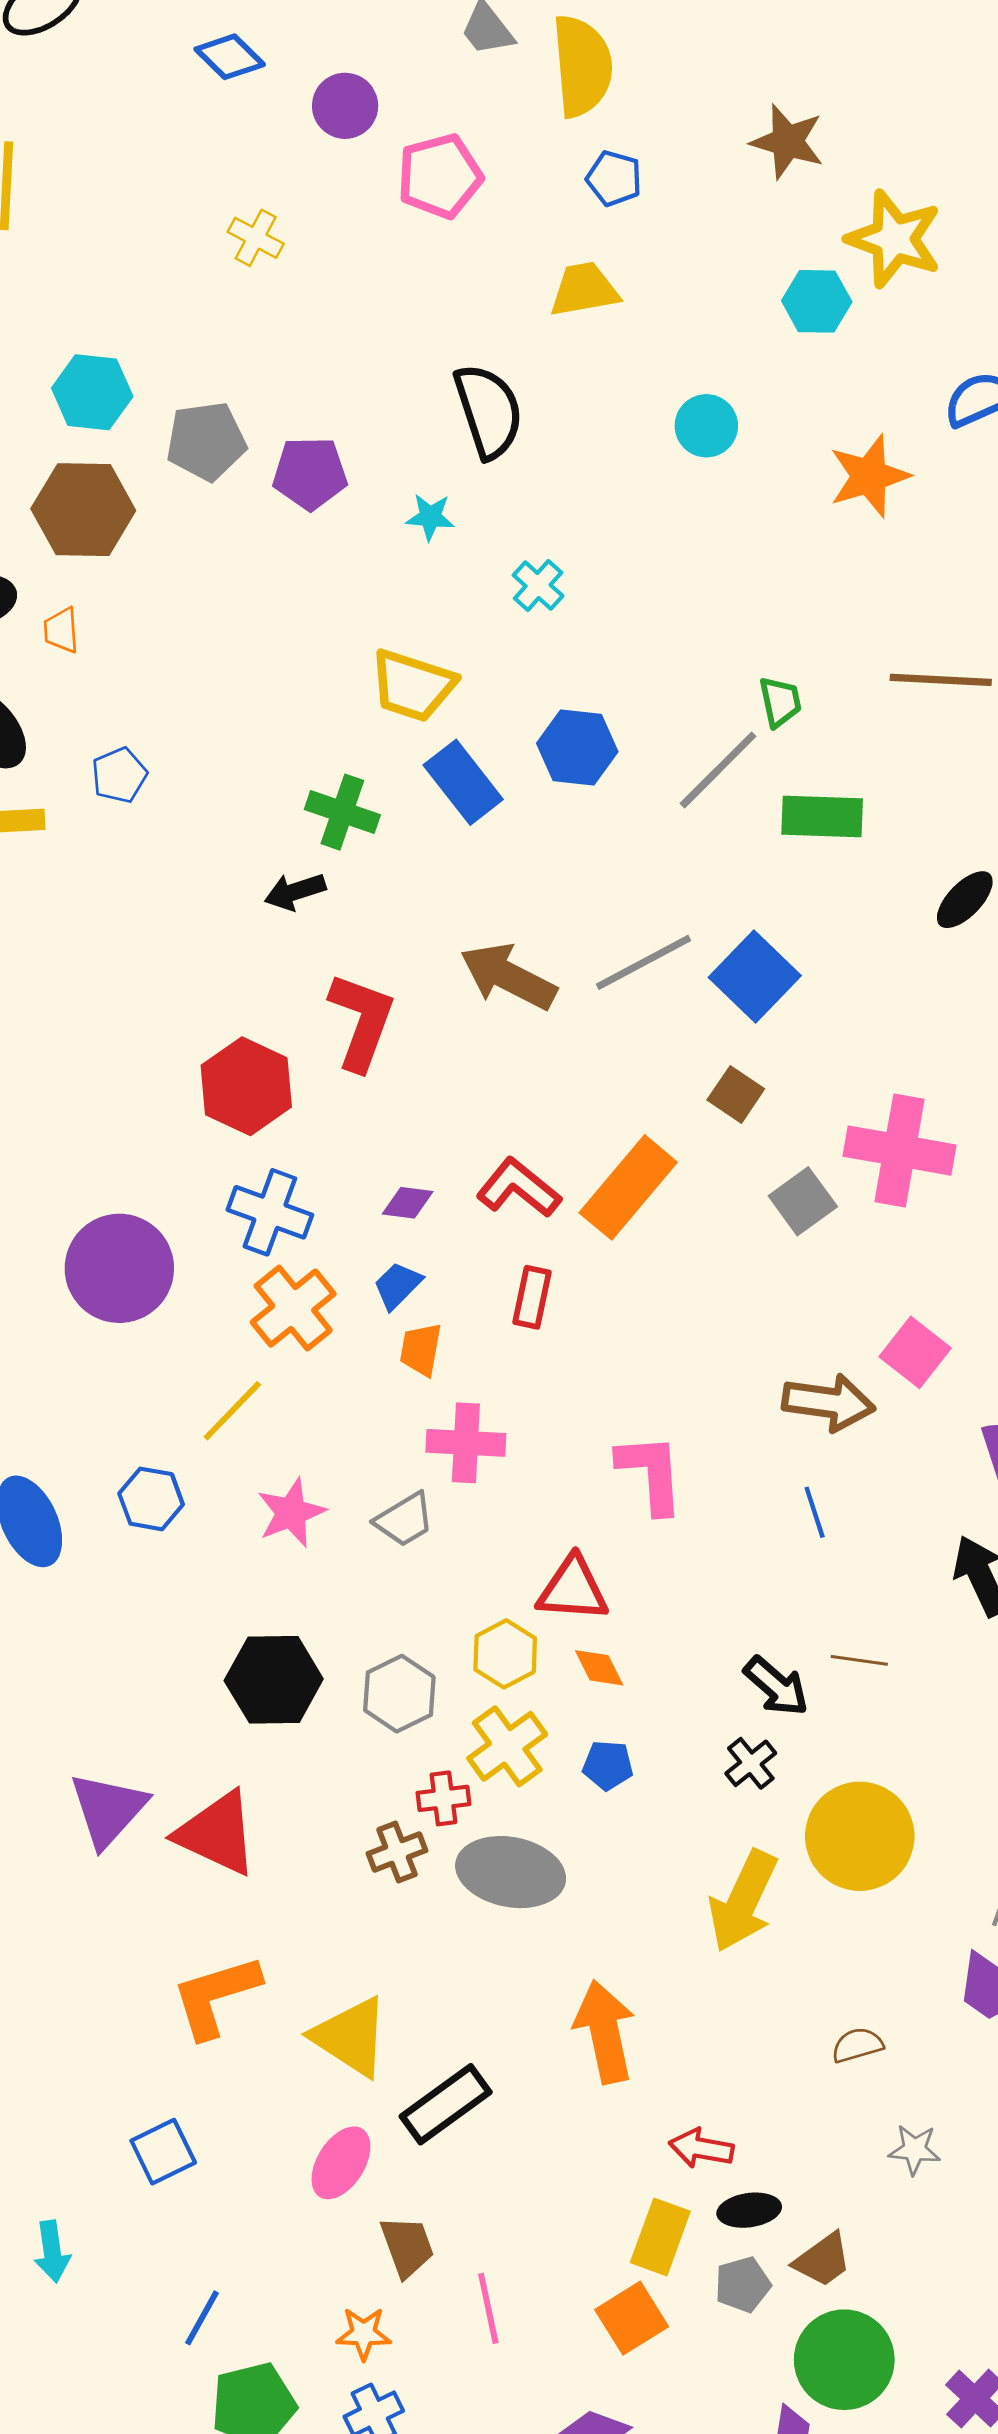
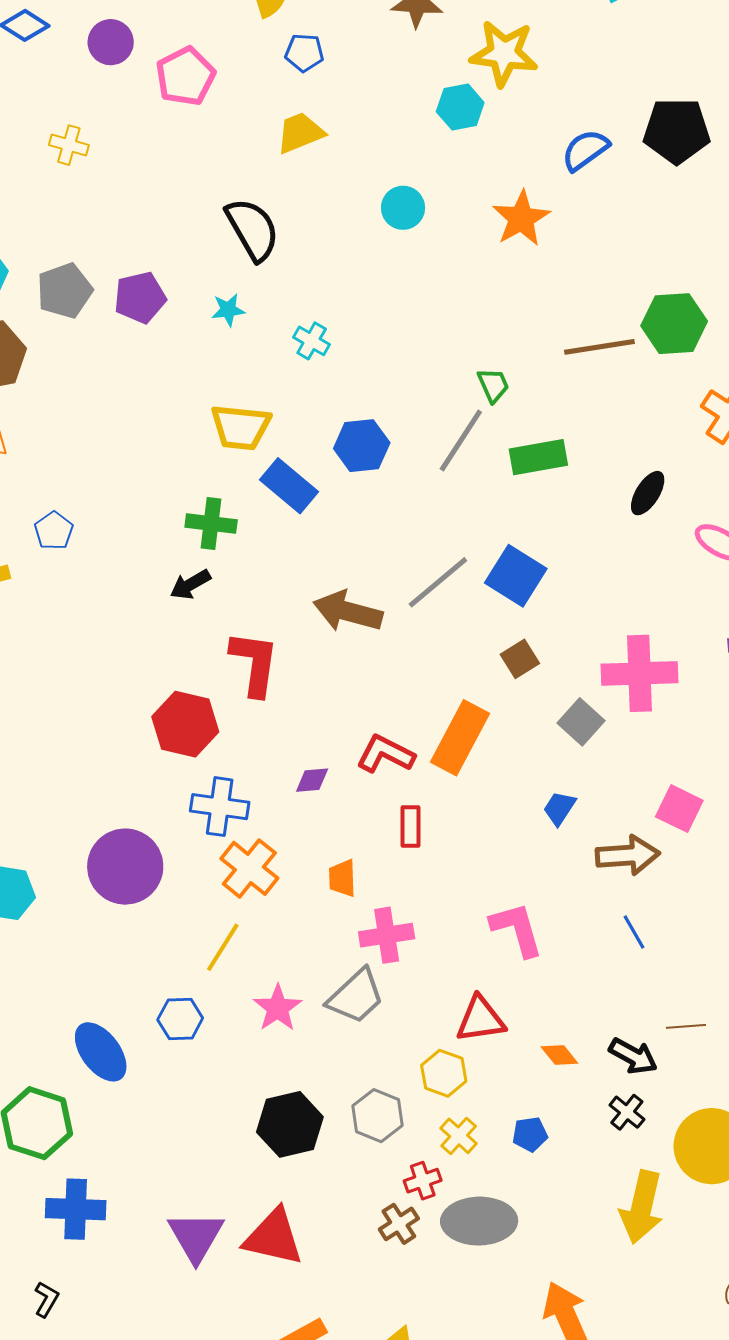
brown square: (736, 1094) -> (520, 659), turned 36
blue trapezoid: (398, 1285) -> (559, 808), moved
gray trapezoid: (404, 1520) -> (356, 996), size x1.4
orange diamond: (599, 1668) -> (559, 1055), moved
yellow cross: (507, 1746) -> (459, 1136), size x0.7

